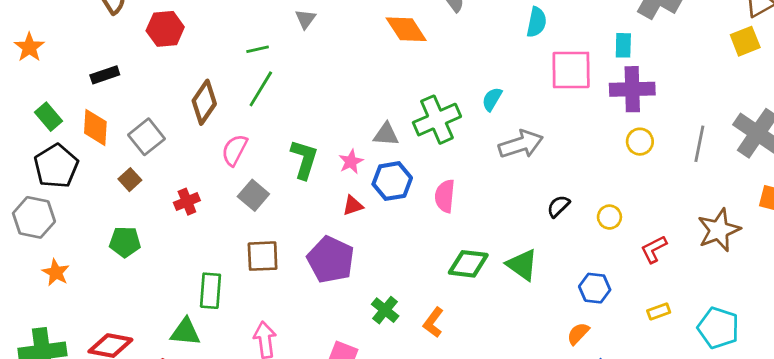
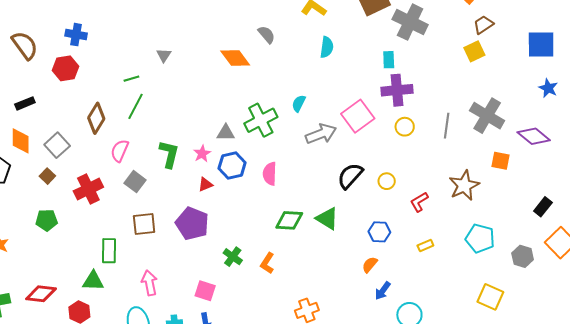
pink square: (571, 70) -> (358, 116), moved, turned -32
red cross: (187, 202) -> (88, 189), size x1.6
black semicircle: (558, 206) -> (350, 176), size x1.6
cyan pentagon: (718, 328) -> (480, 238), moved

